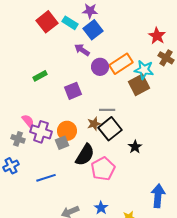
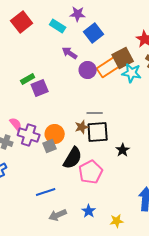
red square: (47, 22) -> (22, 22), moved
blue square: (93, 30) -> (94, 33), moved
brown square: (139, 85) -> (123, 58), moved
purple square: (73, 91) -> (40, 88), moved
black square: (110, 129) -> (98, 132), turned 35
blue line: (46, 178) -> (46, 192), moved

